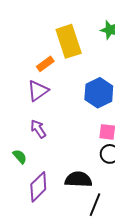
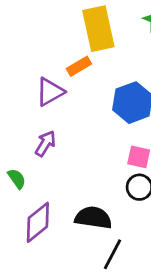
orange rectangle: (45, 64) -> (79, 66), moved
purple arrow: (38, 129) -> (45, 143), turned 60

